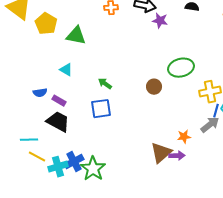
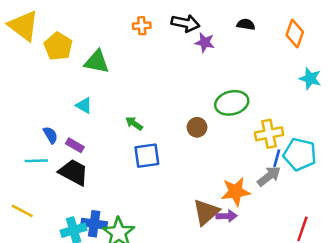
blue semicircle: (40, 93) -> (50, 135), turned -112
blue square: (101, 109) -> (147, 156), moved
orange star: (184, 137) -> (236, 192), size x1.6
cyan line: (29, 140) -> (36, 161), moved
yellow line: (37, 157) -> (22, 211), moved
blue cross: (74, 162) -> (94, 224), turned 36

